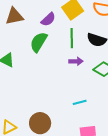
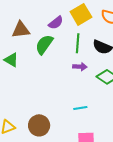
brown triangle: (14, 16) -> (21, 30), moved

